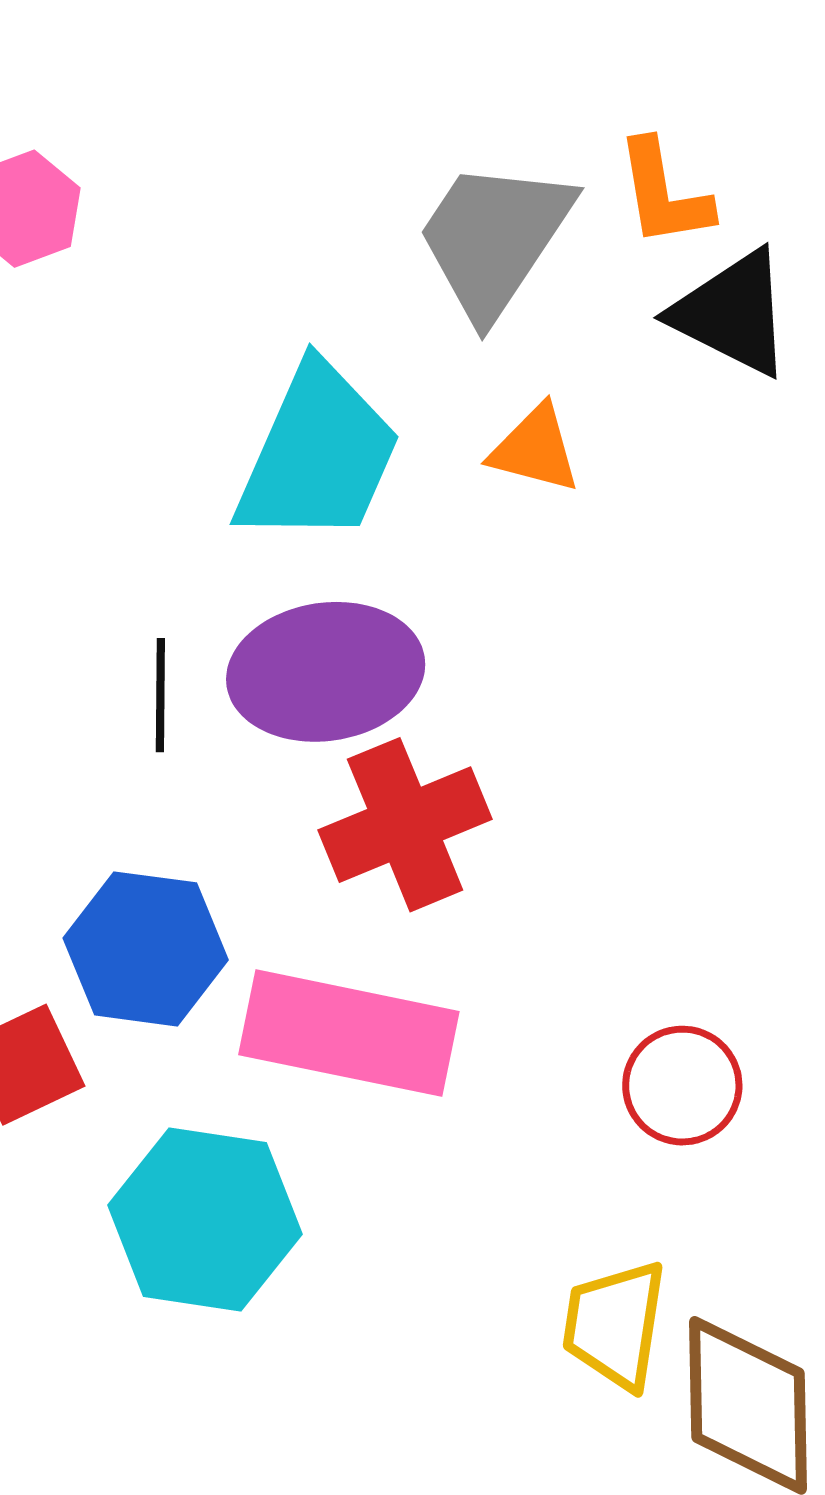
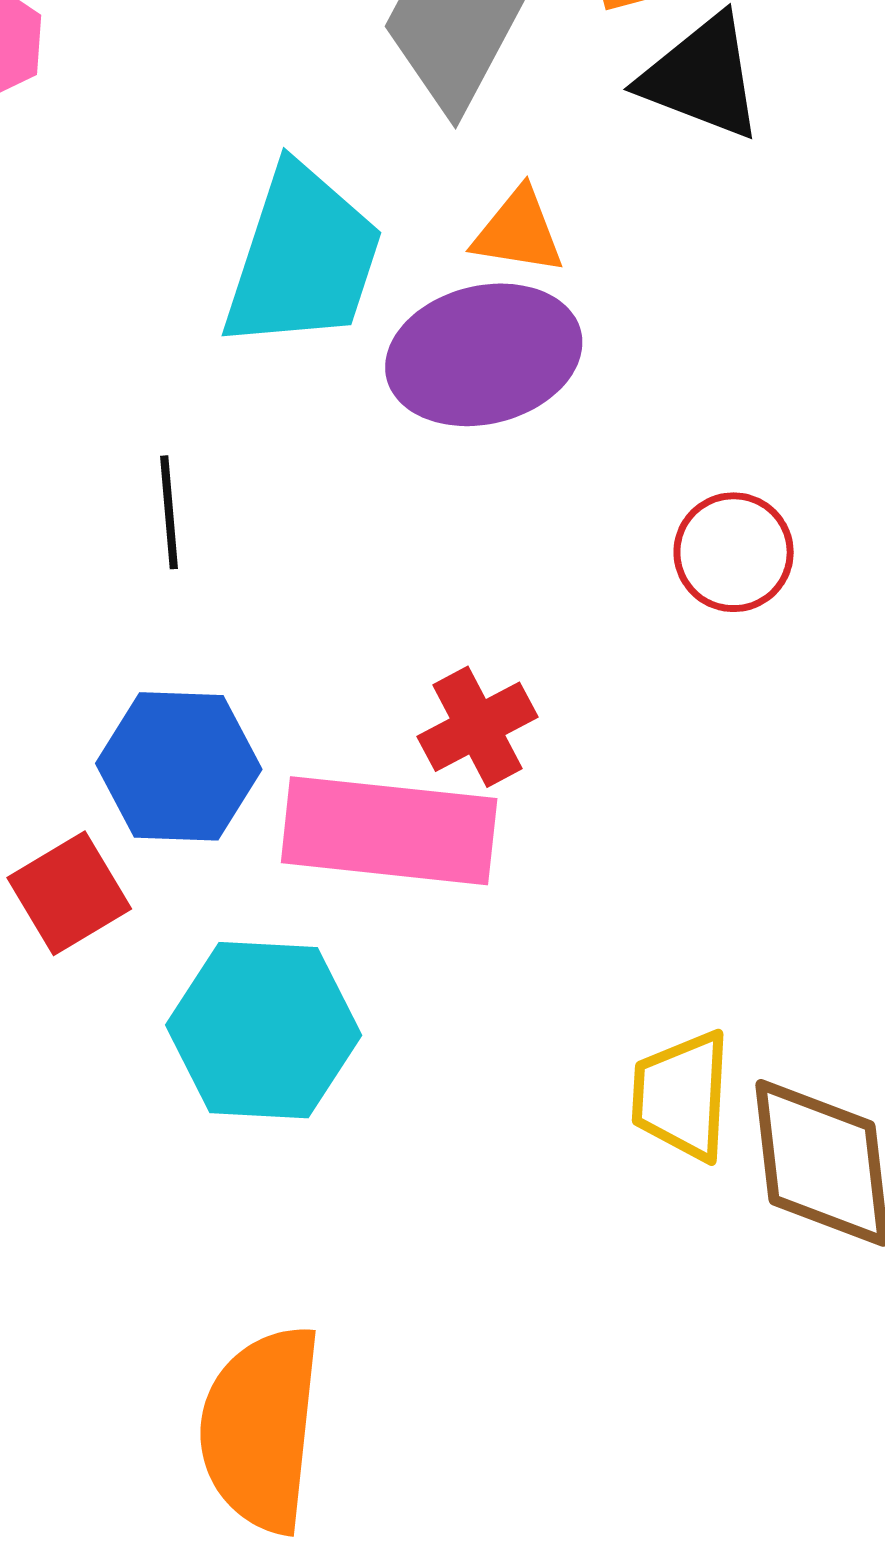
purple ellipse: (326, 672) -> (484, 355), moved
red cross: (405, 825) -> (478, 727), moved, size x0.7
red circle: (682, 1086) -> (734, 552), moved

